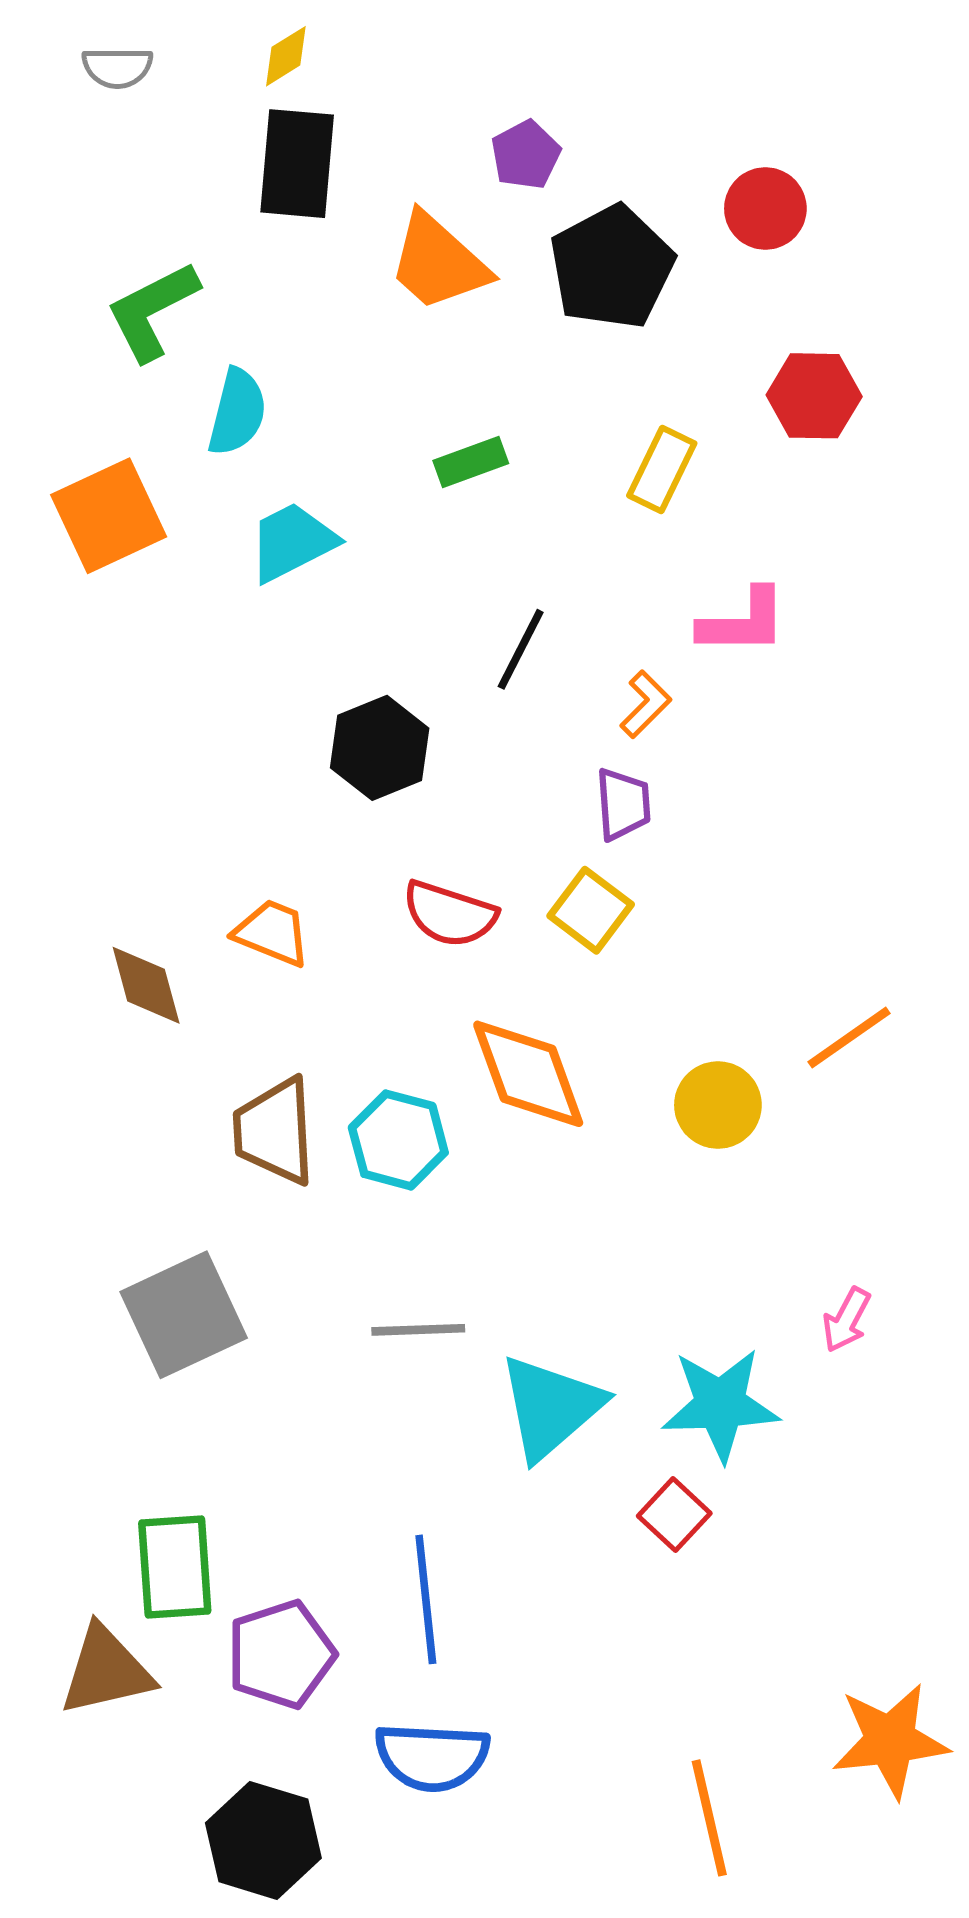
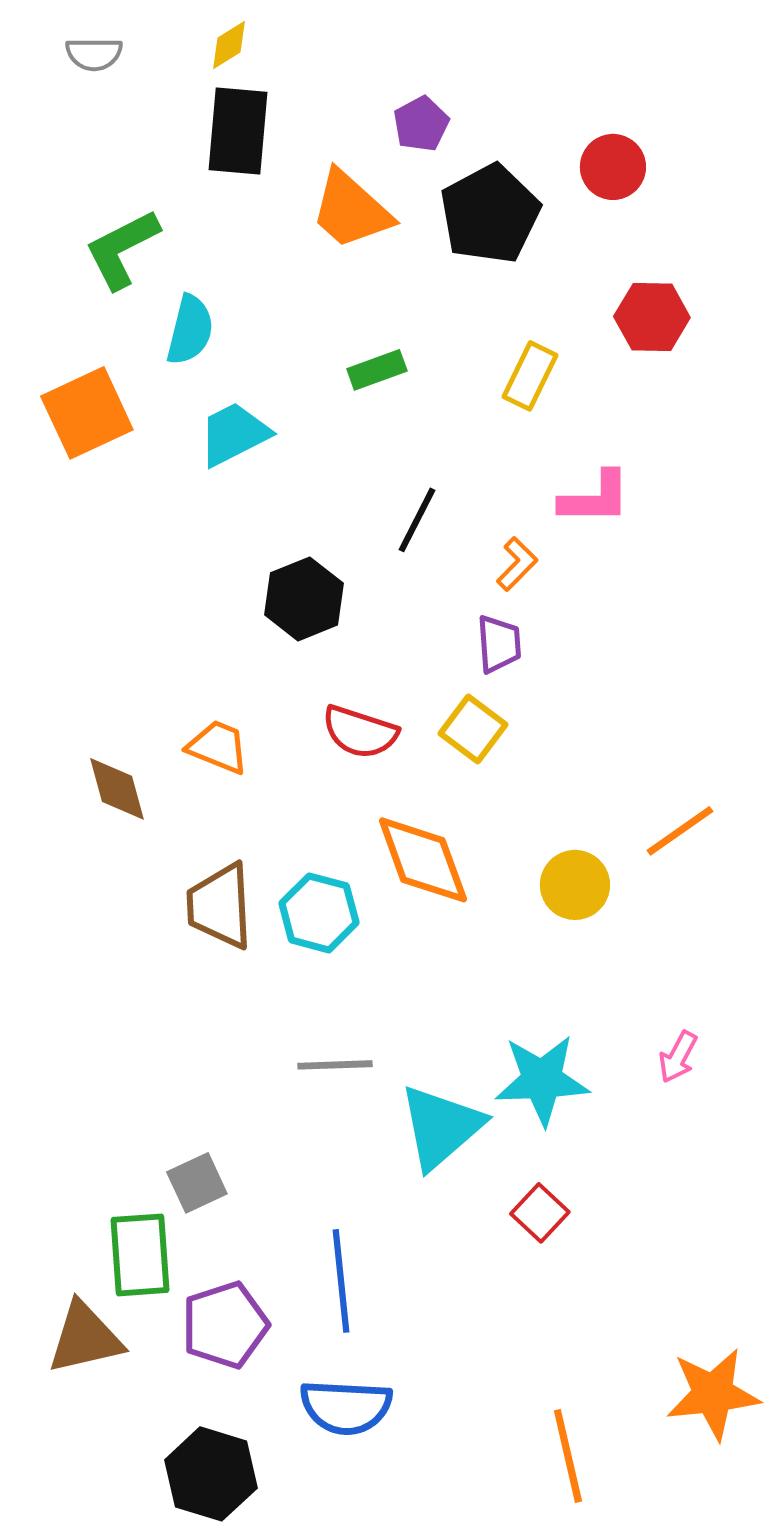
gray square: (184, 1315) -> (197, 1183), moved, size x0.6
cyan star: (720, 1405) -> (542, 1080), moved

